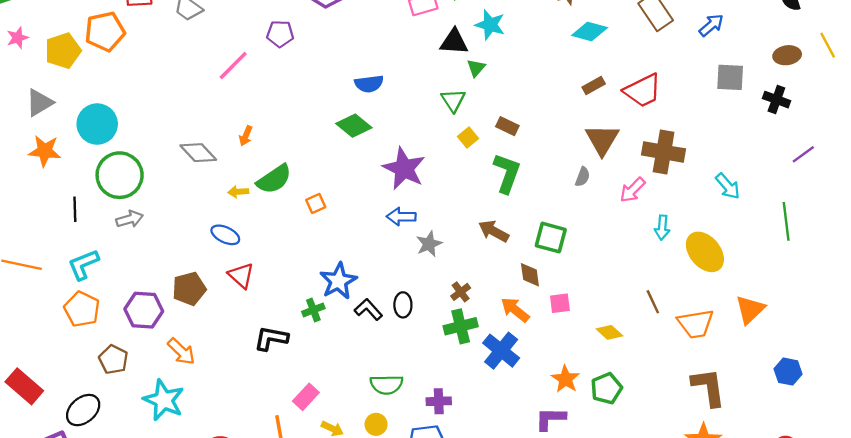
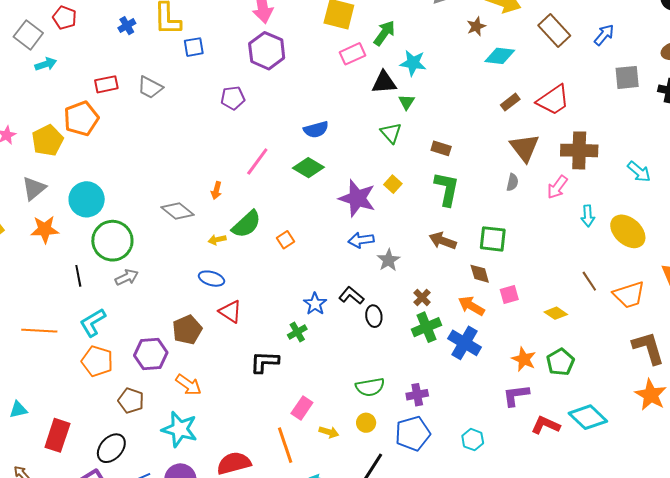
pink line: (233, 65) -> (257, 161), moved
yellow square: (468, 137) -> (393, 184), moved
blue star: (338, 281) -> (315, 304), size x0.7
black L-shape: (368, 309) -> (351, 296), moved
red rectangle: (24, 386) -> (57, 435), turned 76

